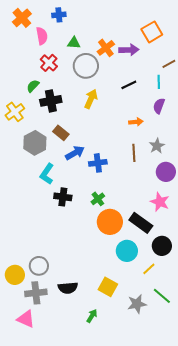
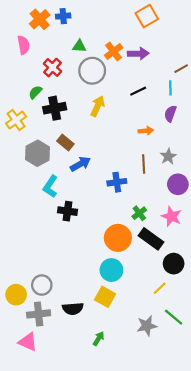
orange cross: (22, 18) -> (40, 19), moved
orange square: (152, 32) -> (147, 16), moved
pink semicircle: (42, 36) -> (24, 45), moved
blue cross: (98, 163) -> (117, 182), moved
green cross: (98, 199) -> (139, 213), moved
cyan circle: (127, 251) -> (111, 270), moved
yellow square: (108, 287) -> (105, 297), moved

